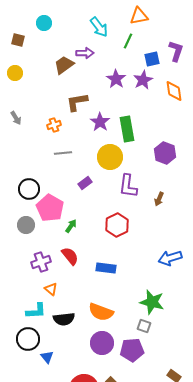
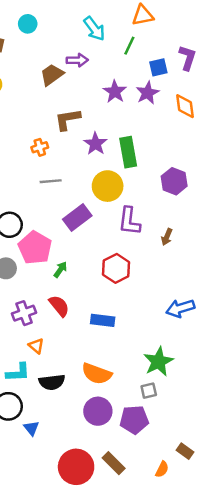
purple rectangle: (85, 183) -> (77, 218), size x1.6
green star: (152, 302) -> (158, 362), turned 30
gray square: (144, 326) -> (149, 391), turned -32

